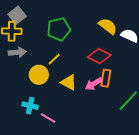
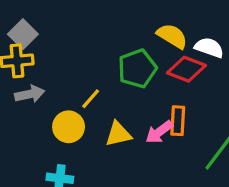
green pentagon: (59, 29) -> (137, 68), moved
red diamond: (99, 56) -> (186, 69), moved
yellow triangle: (69, 82) -> (118, 134), turned -36

